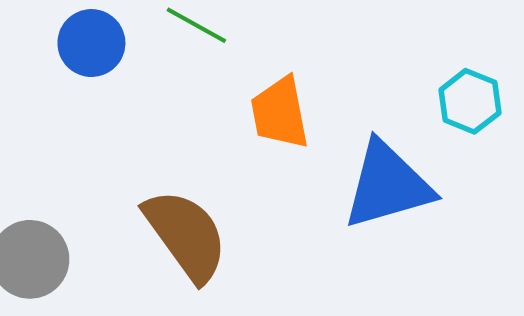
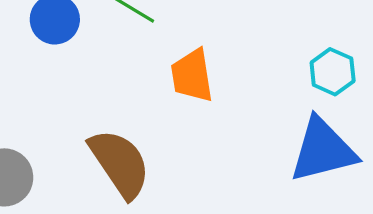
blue triangle: (388, 185) -> (323, 150), moved

